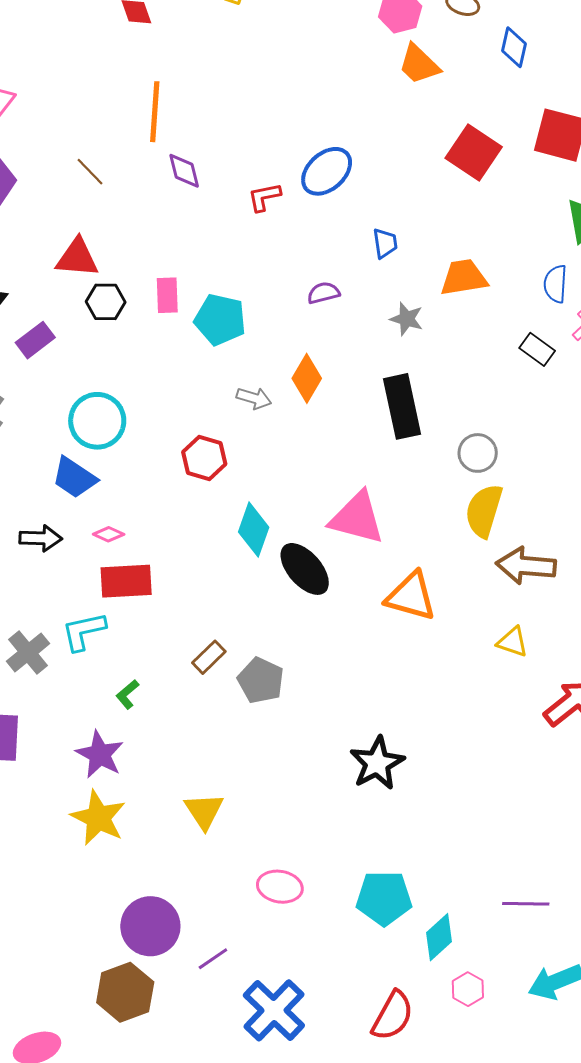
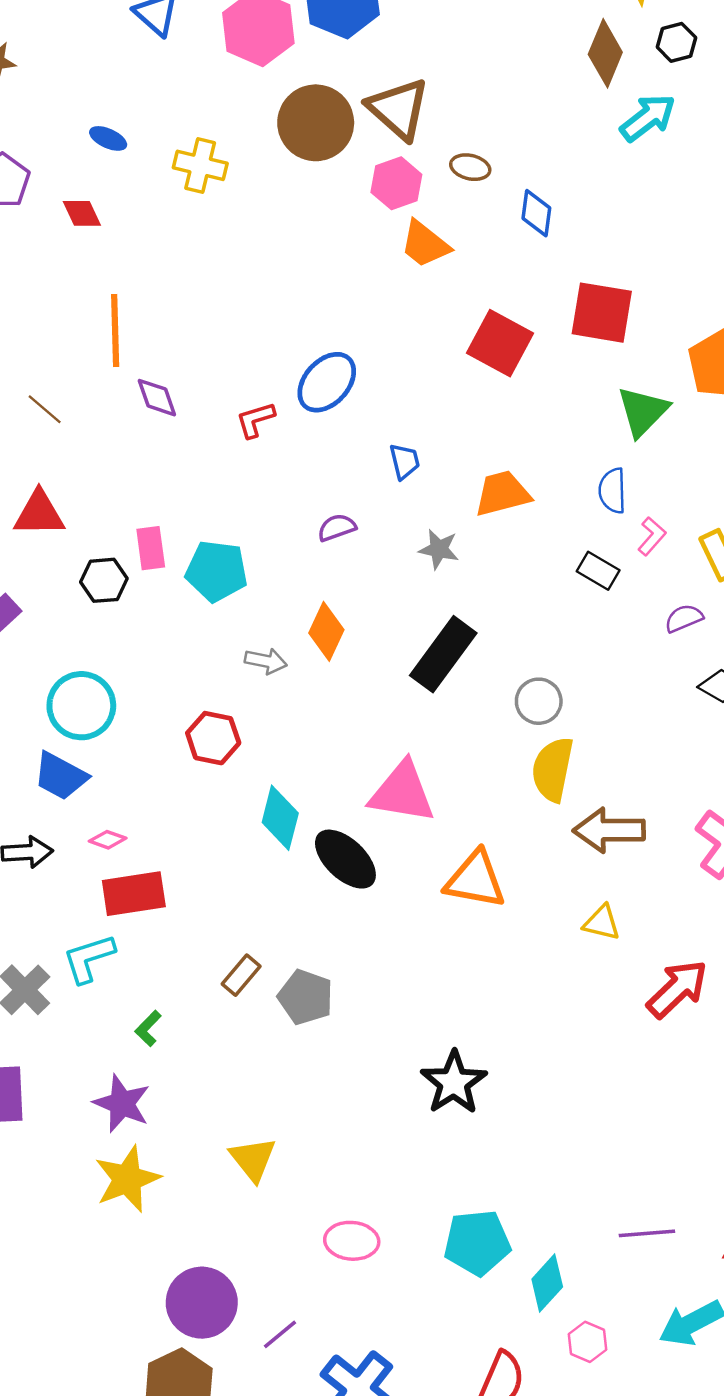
black hexagon: (106, 302) -> (104, 580), moved
black rectangle: (402, 406) -> (443, 654), turned 54
yellow star: (98, 818) -> (127, 1179), turned 30

